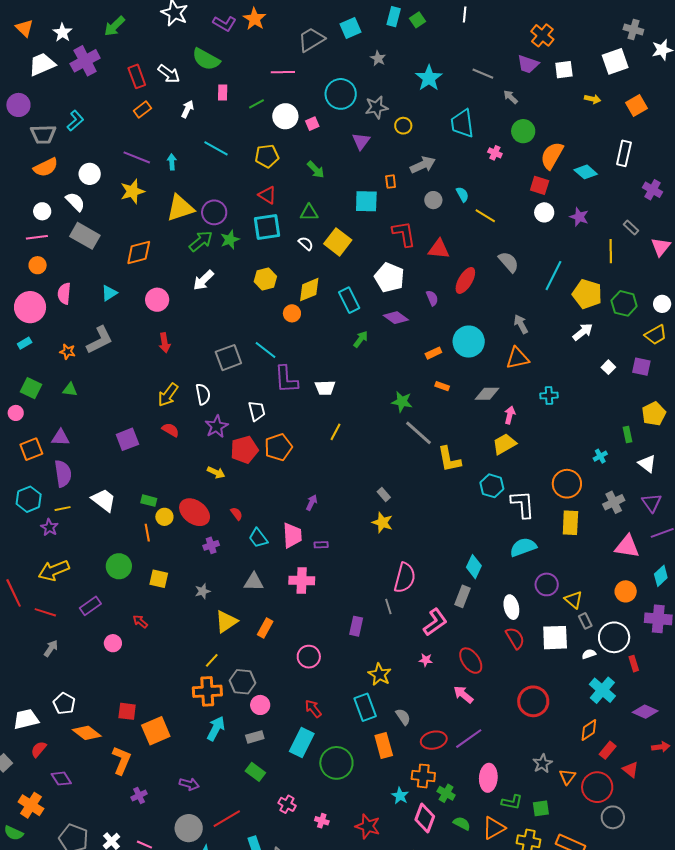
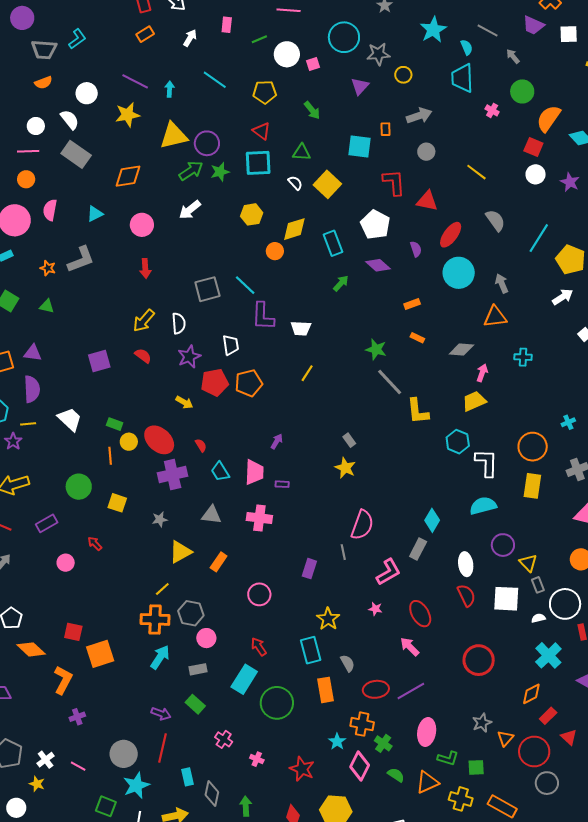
orange semicircle: (46, 167) -> (43, 83), size x0.7
cyan semicircle: (462, 194) -> (467, 47), moved
cyan circle: (469, 342) -> (459, 273), moved
purple cross: (211, 545) -> (173, 475), size x1.8
purple arrow: (189, 784) -> (161, 714), moved
red line: (227, 819) -> (162, 748), turned -52

